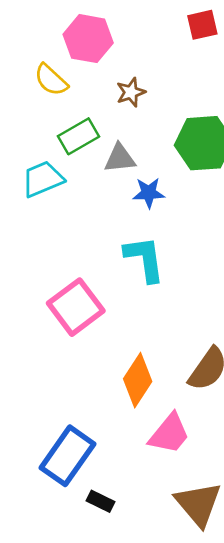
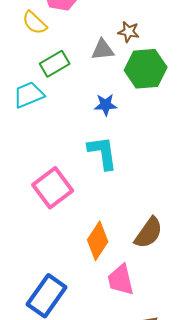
brown star: (131, 92) -> (129, 32), moved, turned 30
gray triangle: (120, 158) -> (103, 50), moved
pink trapezoid: (169, 434) -> (121, 280), turned 128

